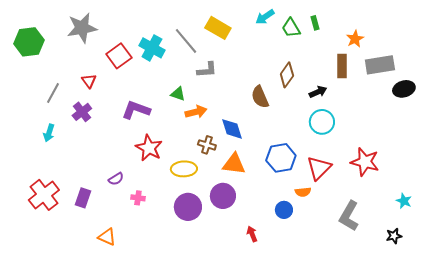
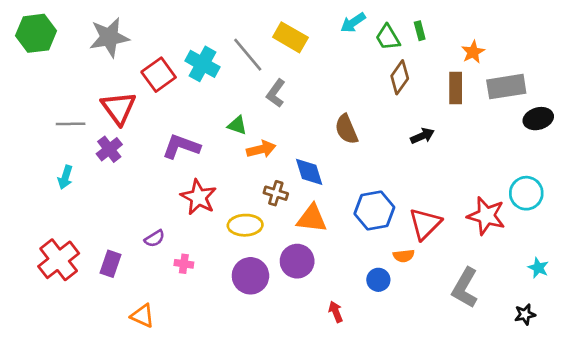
green hexagon: (29, 42) -> (36, 33), moved
gray L-shape: (207, 70) -> (276, 93), turned 130
brown diamond: (287, 75) -> (400, 77), moved
red triangle: (89, 81) -> (119, 108), size x1.8
black arrow: (318, 92) -> (422, 136), moved
gray line: (53, 93) -> (71, 124), turned 60
cyan circle: (322, 122) -> (526, 193), moved

